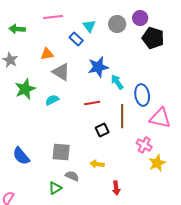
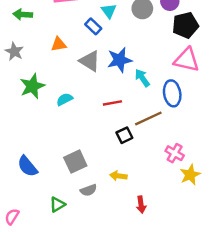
black pentagon: (153, 38) -> (185, 25), turned -30
gray triangle: (61, 72) -> (90, 61), moved
brown line: (122, 116) -> (148, 118), turned 65
pink triangle: (160, 118) -> (187, 60), moved
gray square: (61, 152) -> (75, 162), turned -30
gray semicircle: (72, 176) -> (88, 190), turned 136
green triangle: (55, 188) -> (57, 205), moved

